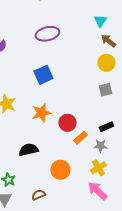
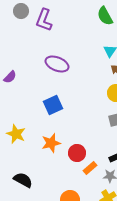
purple ellipse: (47, 34) -> (57, 64), turned 35
black semicircle: (28, 150) -> (23, 180), moved, turned 42

